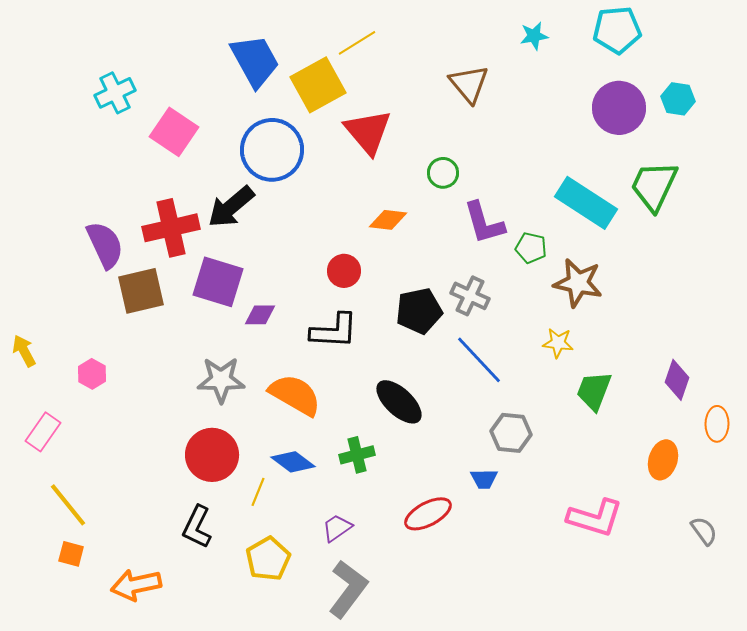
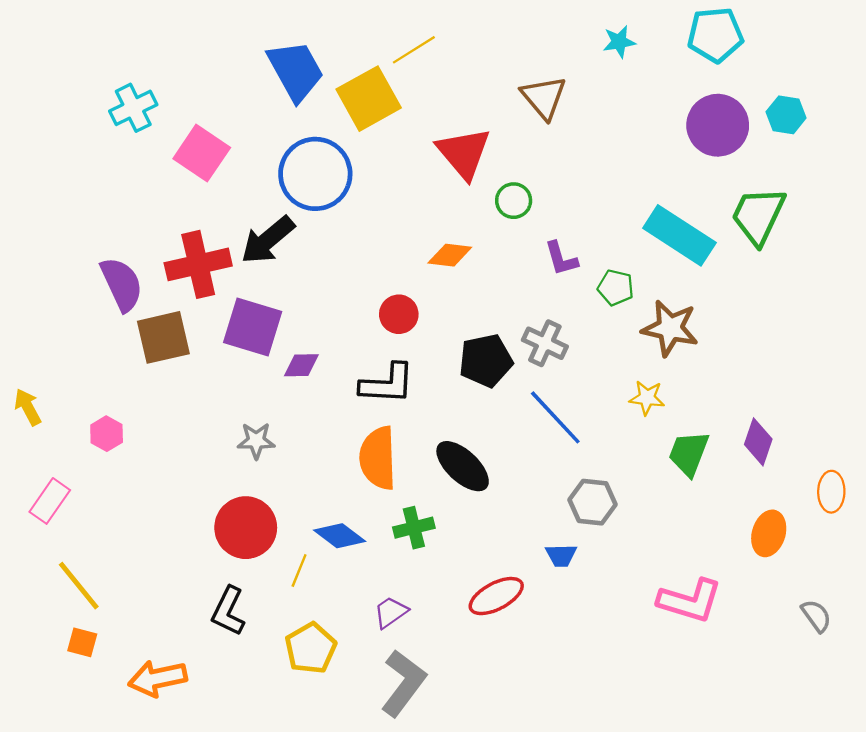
red triangle: (368, 132) -> (464, 153), moved
purple L-shape: (484, 223) -> (561, 259), size x0.7
gray star: (221, 380) -> (256, 441), size x0.7
purple diamond: (677, 380) -> (758, 442), moved
orange semicircle: (295, 395) -> (378, 458), moved, turned -122

